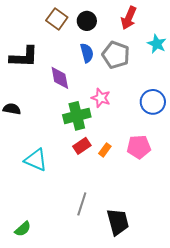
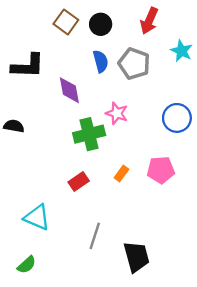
red rectangle: (82, 146) -> (79, 182), moved
cyan triangle: (36, 160) -> (37, 217), moved

